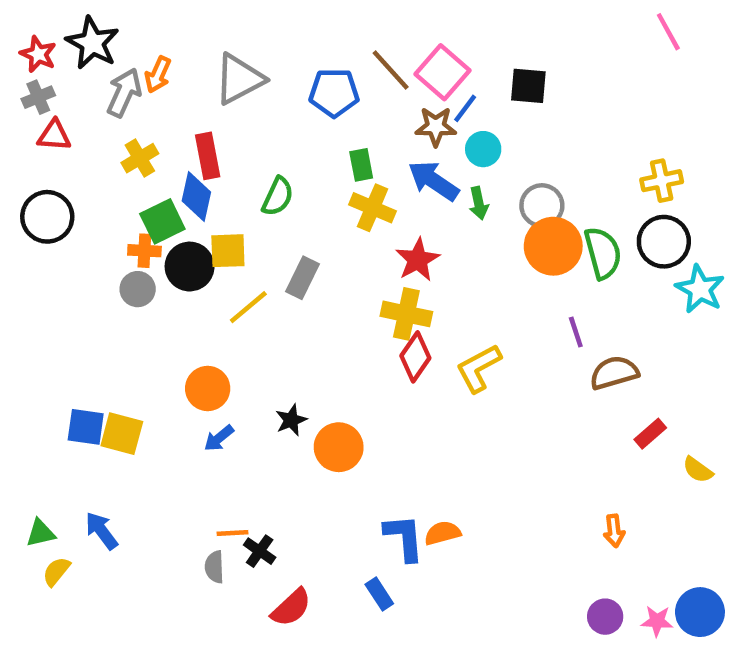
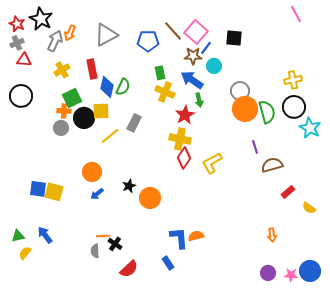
blue diamond: (196, 197) -> (107, 87), moved
green arrow: (479, 203) -> (199, 100), moved

